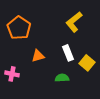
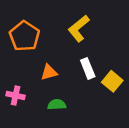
yellow L-shape: (74, 22) -> (79, 28), moved
green semicircle: (62, 78) -> (57, 105), moved

